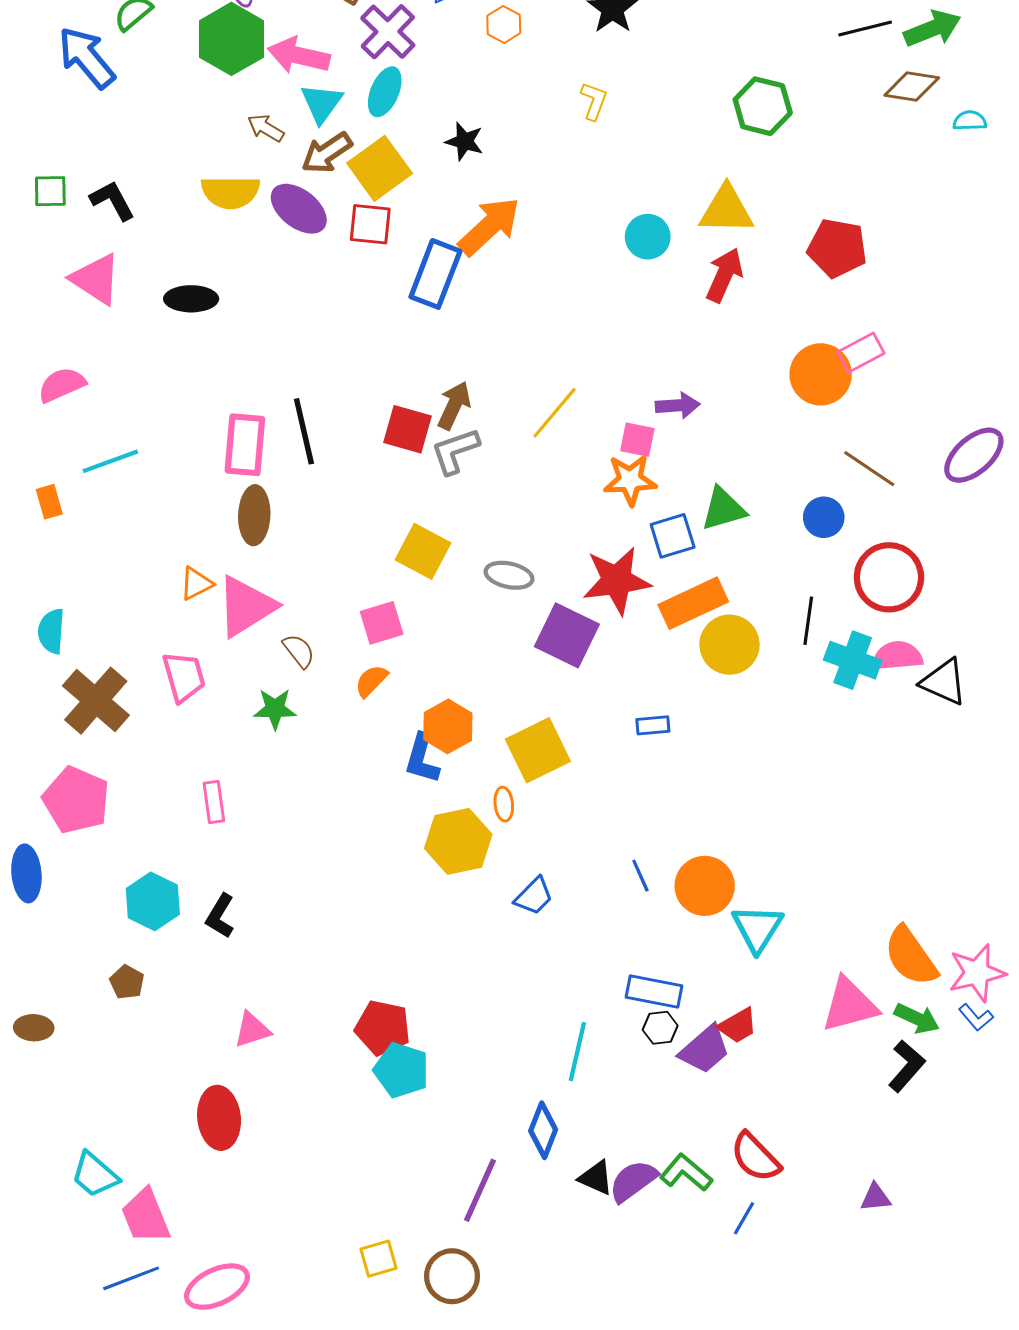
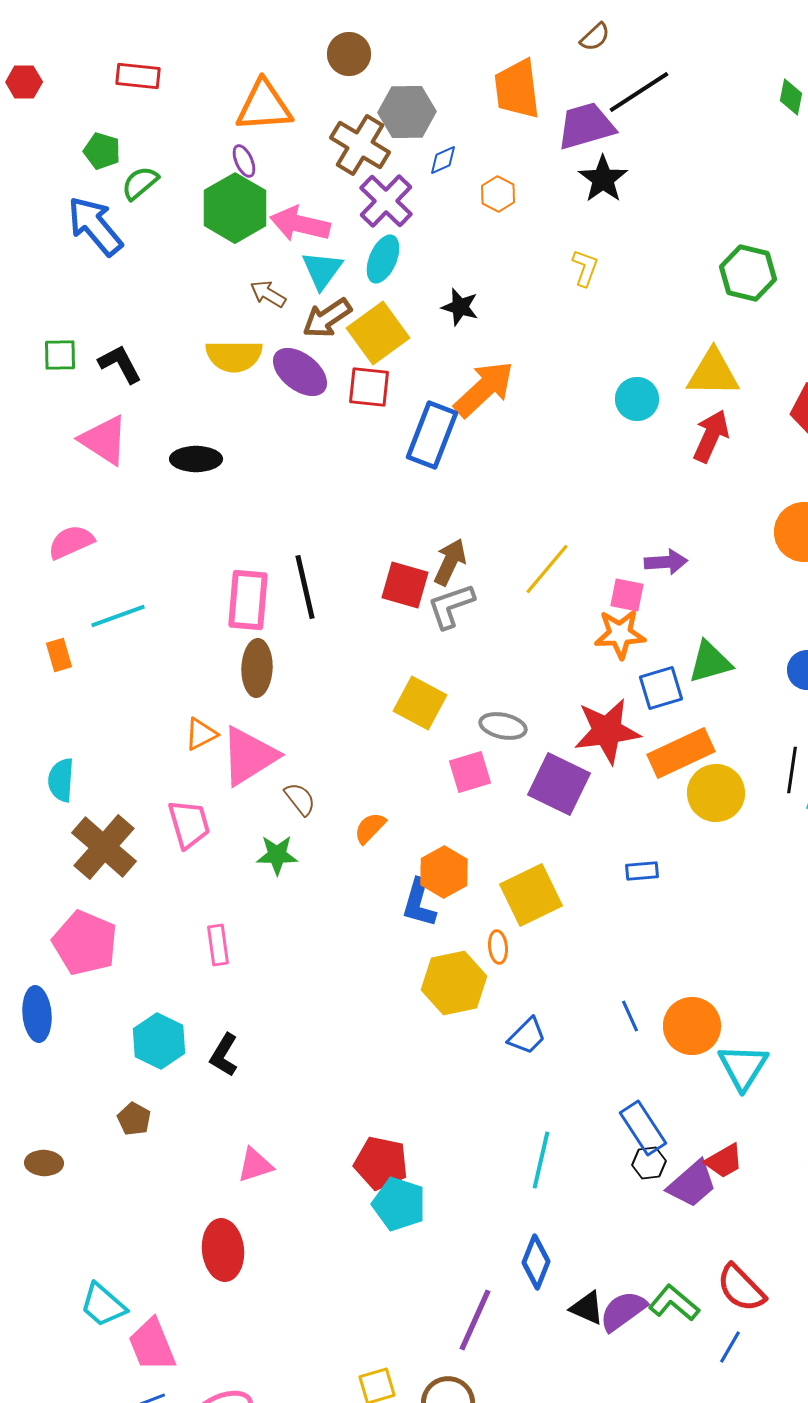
pink square: (382, 623) -> (470, 772), moved
blue rectangle: (654, 991) -> (643, 1128), turned 46
cyan line: (577, 1052) -> (541, 1160), moved

